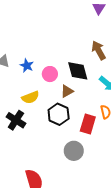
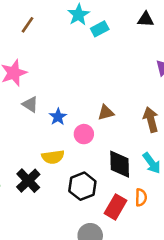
black diamond: (78, 71) -> (120, 164), moved
brown triangle: (67, 91) -> (106, 113), moved

